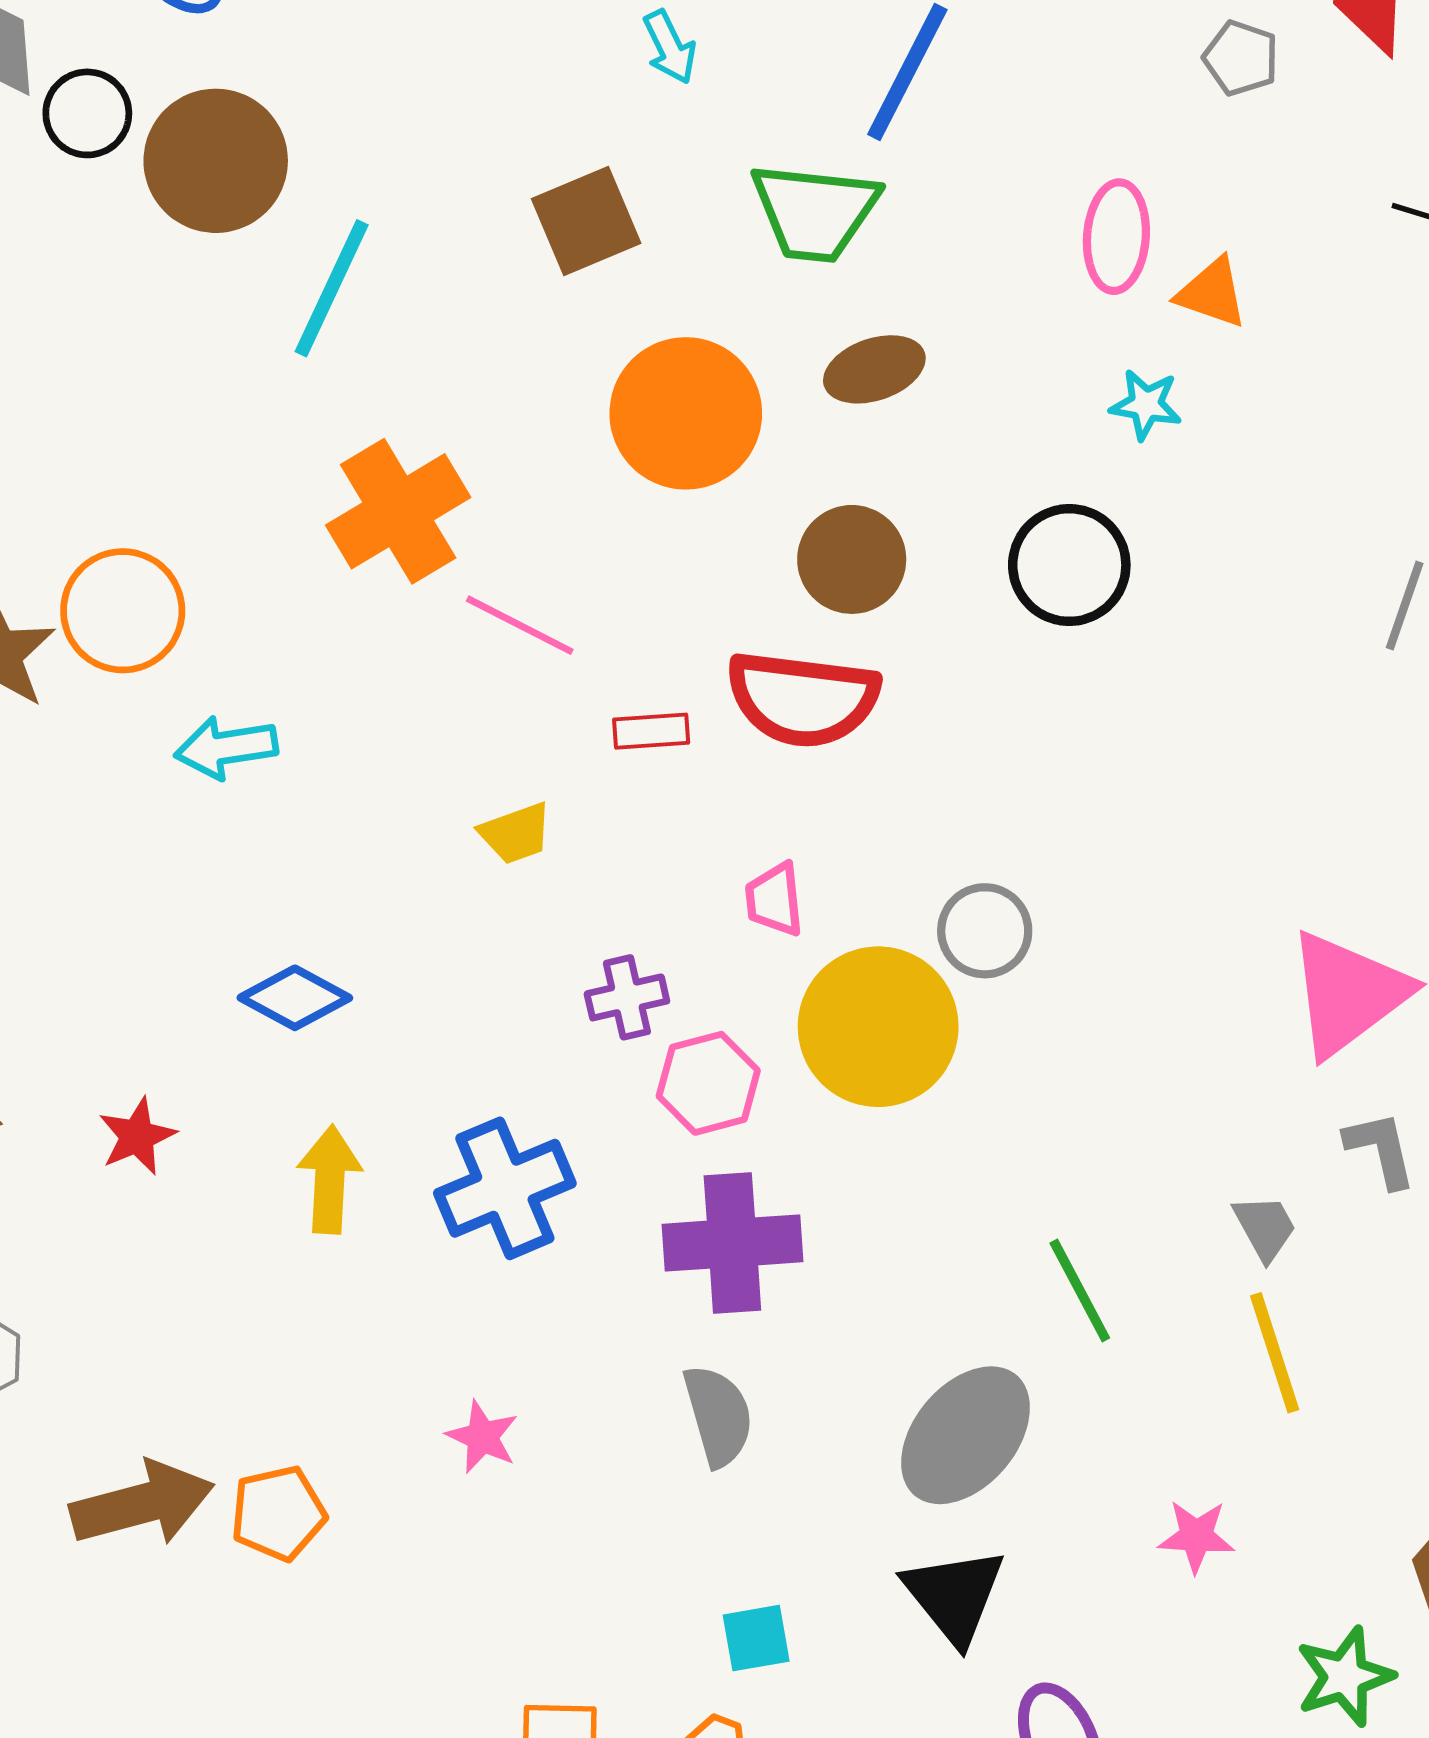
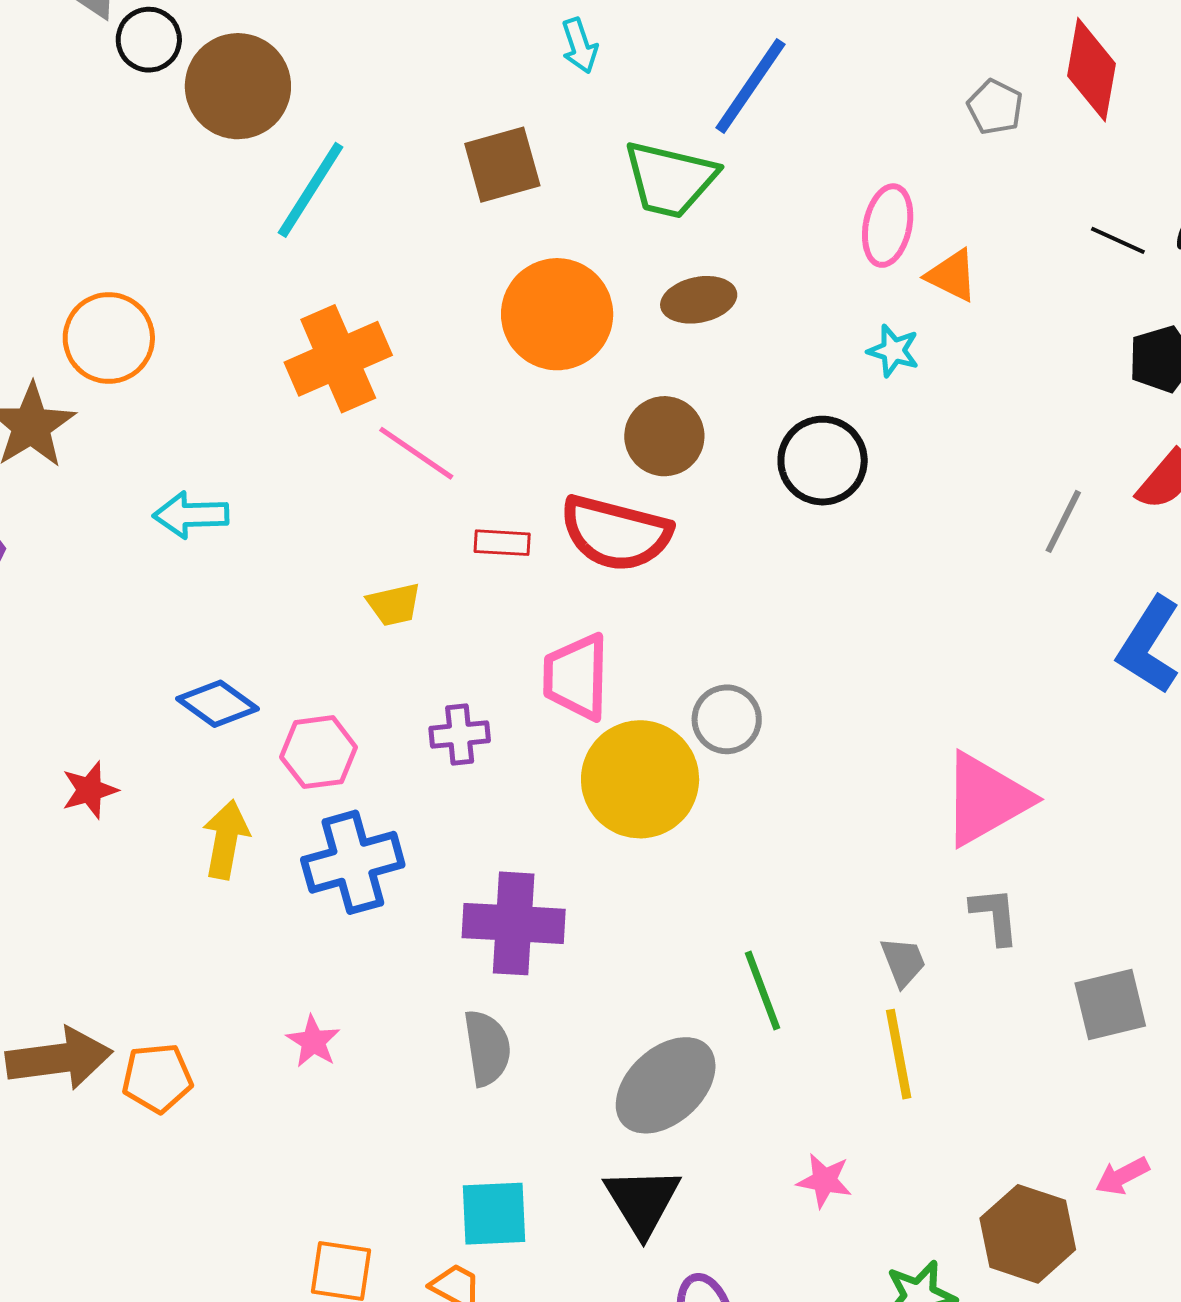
orange circle: (123, 611) -> (109, 338), moved
pink trapezoid: (774, 900) -> (576, 677), size x1.6
pink hexagon: (708, 1083) -> (319, 752), moved
cyan square: (756, 1638) -> (494, 1214), size x1.4

